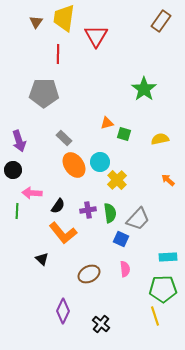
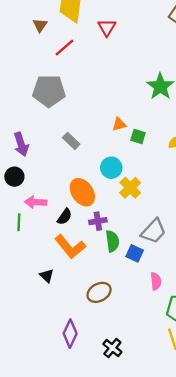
brown triangle: (36, 22) -> (40, 25), moved
red triangle: (96, 36) -> (107, 27), size x0.7
red line: (58, 54) -> (65, 47), turned 48
orange ellipse: (74, 165) -> (82, 192), moved
green semicircle: (110, 213) -> (112, 241), moved
pink semicircle: (125, 269) -> (156, 281), moved

